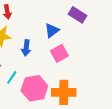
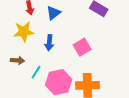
blue triangle: (52, 30) -> (54, 13), moved

